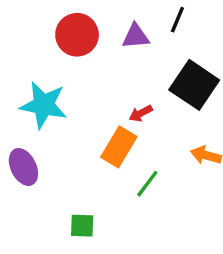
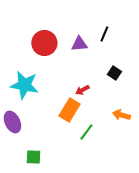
black square: (194, 85) -> (114, 73), size x0.5
green square: (82, 226) -> (33, 157), moved

